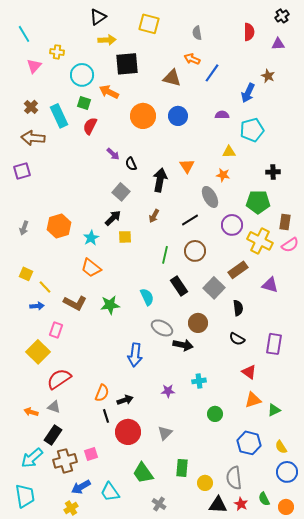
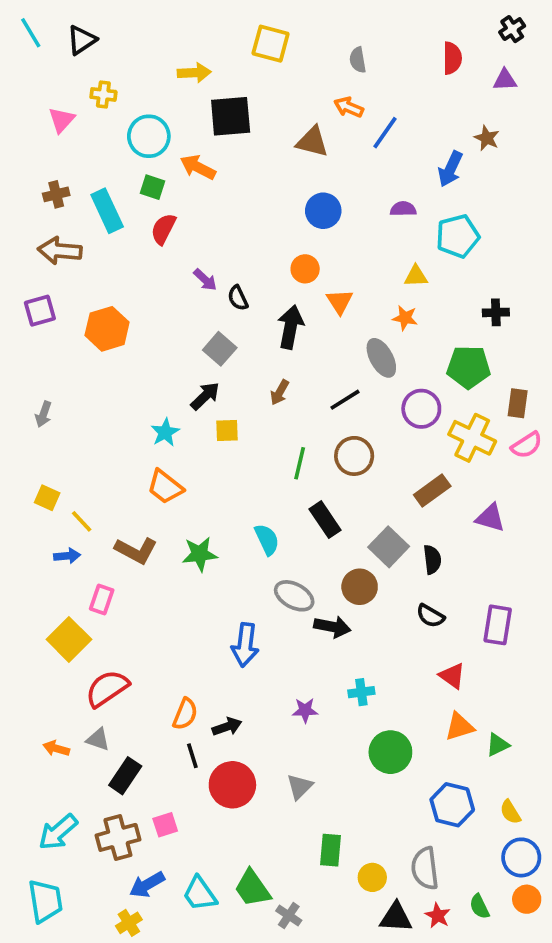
black triangle: (98, 17) -> (82, 40), moved
cyan line: (24, 34) -> (31, 33), moved
brown cross: (31, 107) -> (56, 194), turned 32
orange circle: (143, 116) -> (305, 269), moved, size x0.6
orange hexagon: (59, 226) -> (107, 329), moved
gray square: (214, 288) -> (389, 547), moved
green circle: (215, 414) -> (390, 752), size x1.5
black rectangle: (53, 435) -> (125, 776), moved
green trapezoid: (143, 473) -> (252, 888), moved
orange circle: (286, 507) -> (527, 899), moved

